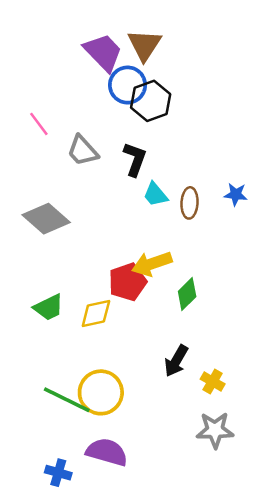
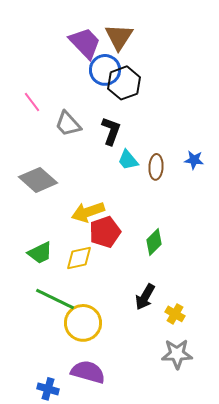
yellow arrow: (152, 264) -> (88, 212), moved
green line: (67, 400) -> (55, 299), moved

